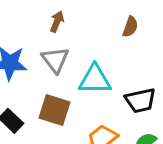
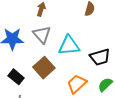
brown square: (54, 110) -> (44, 68), turned 35

